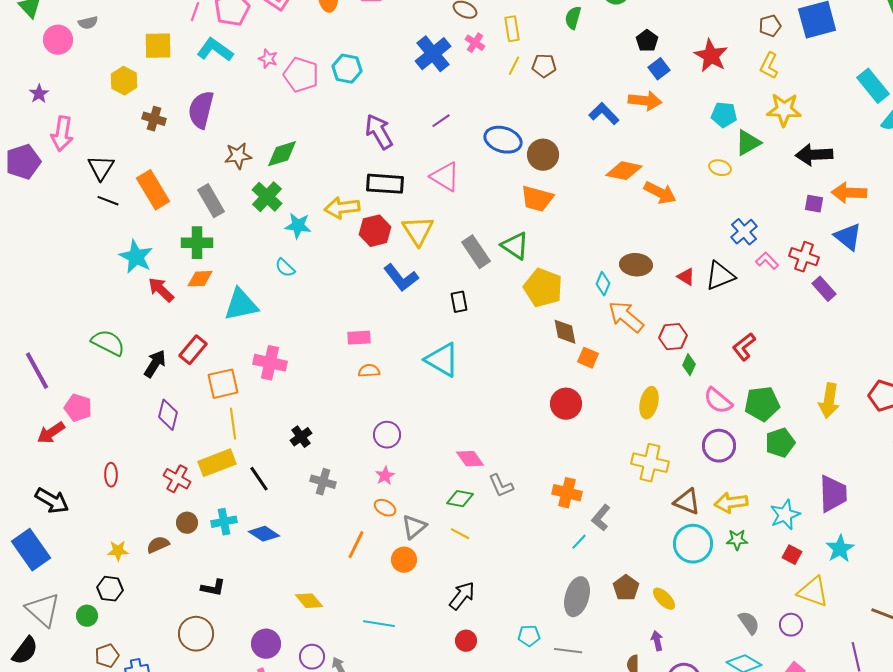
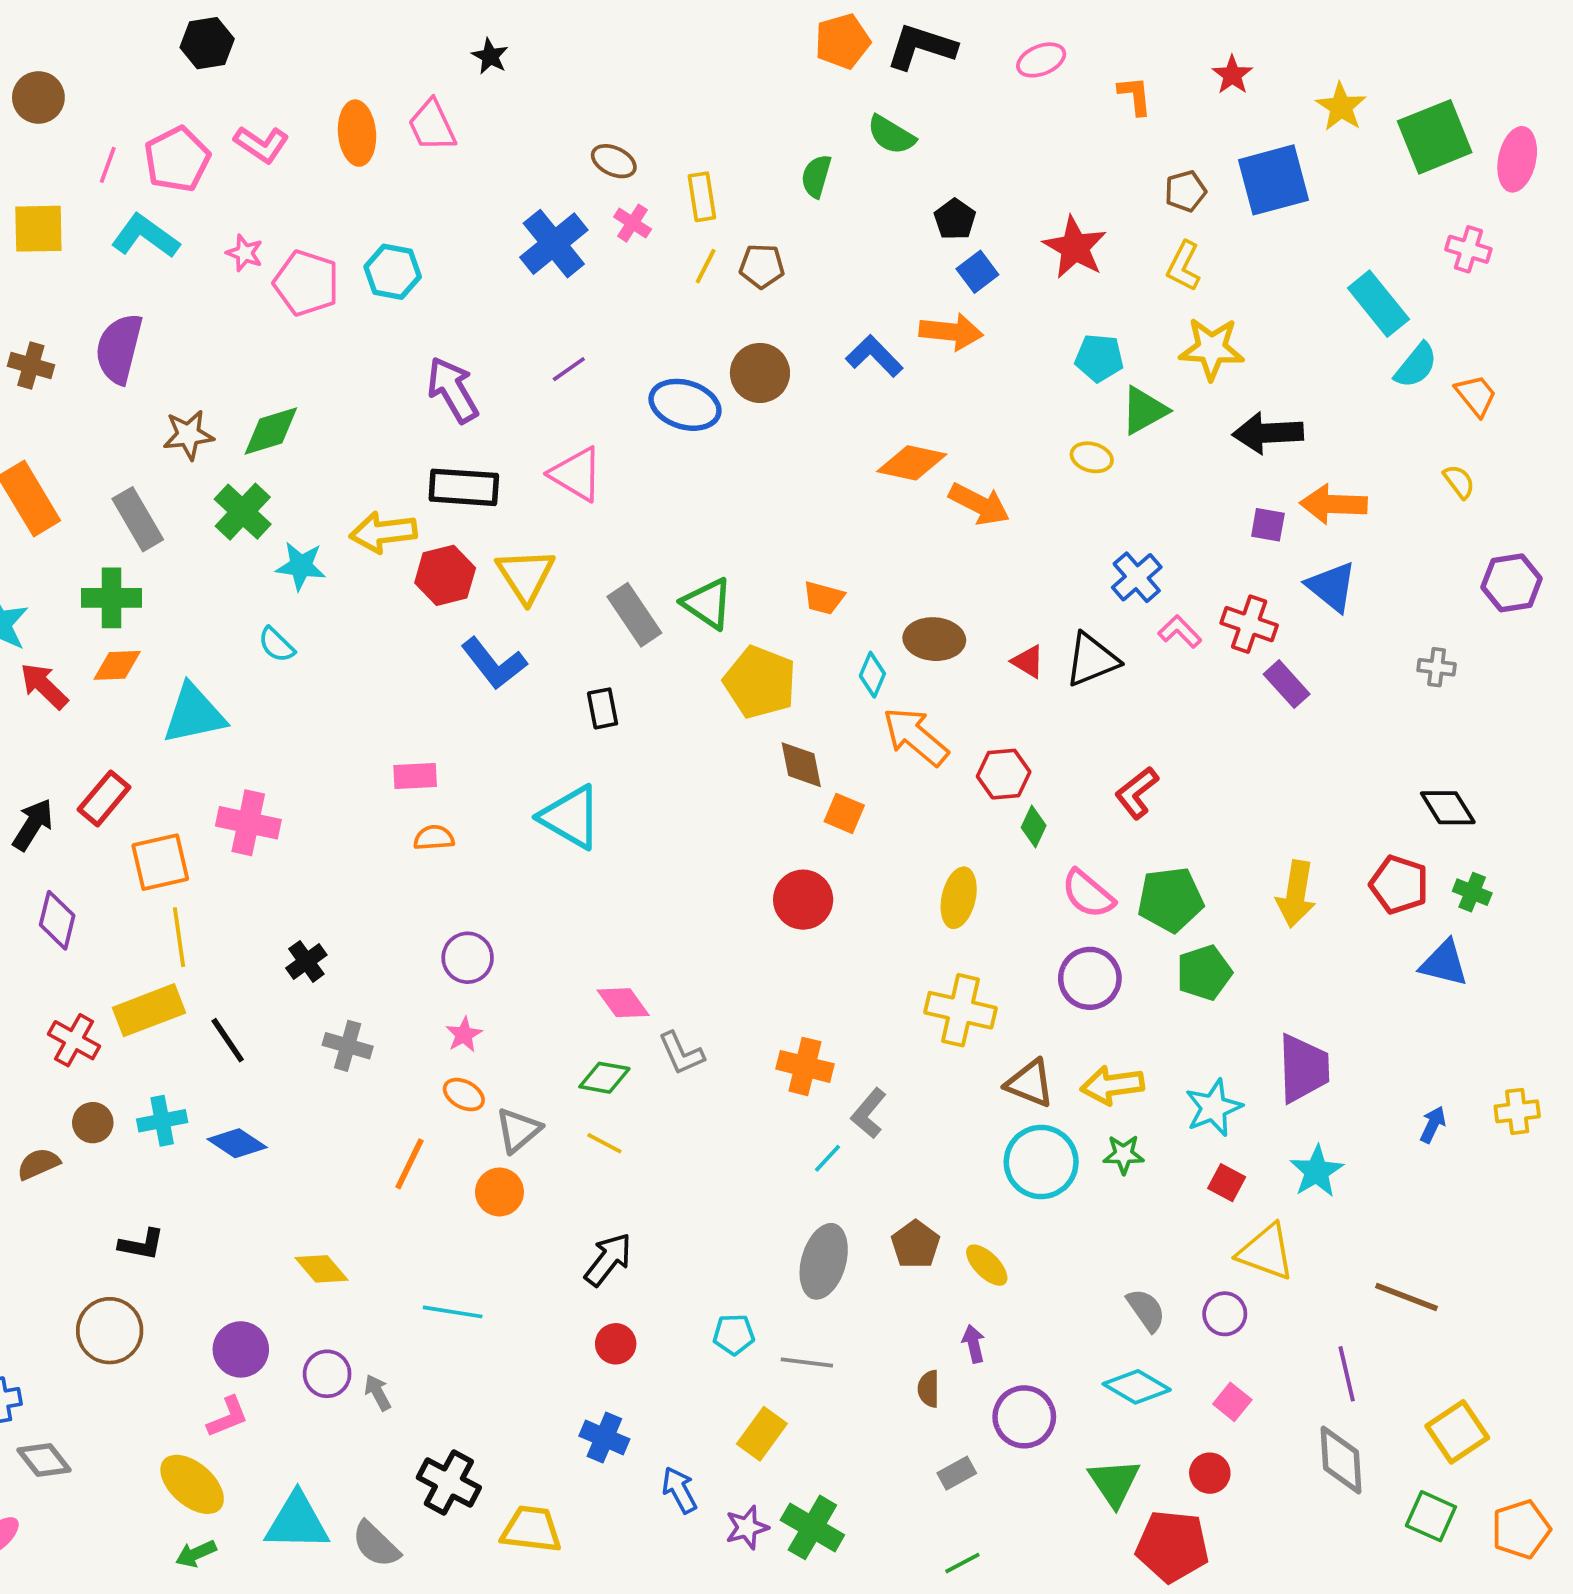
brown circle: (543, 155) -> (760, 373), moved
orange trapezoid: (537, 199) -> (824, 598), moved, size x0.7

